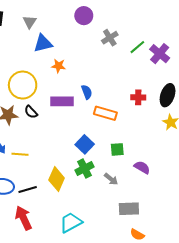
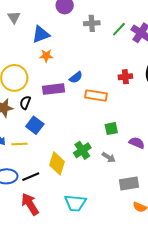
gray cross: (110, 38) -> (92, 23), turned 35
blue triangle: (43, 43) -> (41, 34), moved
blue semicircle: (87, 92) -> (76, 77), turned 80
black semicircle: (31, 112) -> (25, 103), turned 72
blue square: (85, 144) -> (35, 125), moved
cyan trapezoid: (71, 222) -> (75, 203), turned -140

